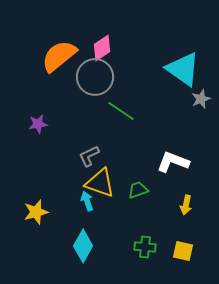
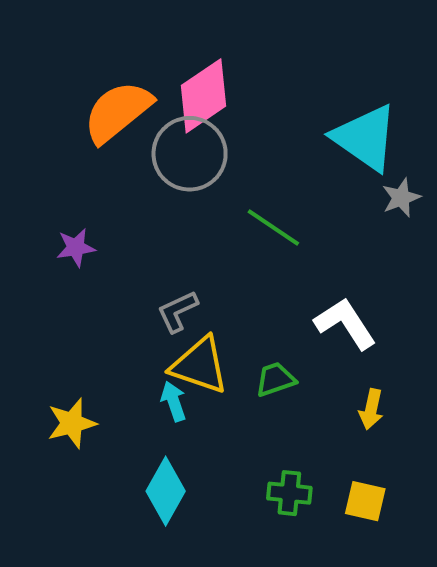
pink diamond: (102, 48) -> (204, 96), size x1.4
green line: (121, 111) -> (273, 228), moved
white L-shape: (173, 162) -> (345, 323), turned 36

